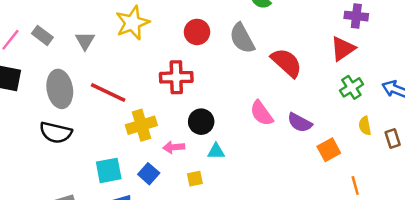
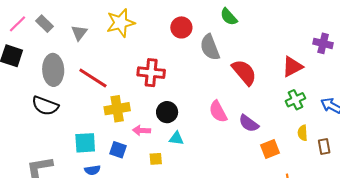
purple cross: (356, 16) -> (323, 43), moved
red circle: (197, 32) -> (181, 27), moved
blue square: (149, 174) -> (118, 150), turned -30

